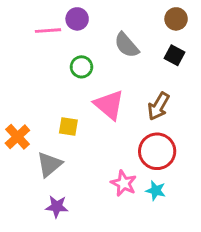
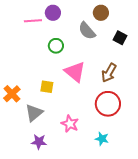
brown circle: (176, 19) -> (101, 13), moved
pink star: (124, 183) -> (70, 124), moved
cyan star: (156, 191) -> (102, 139), moved

